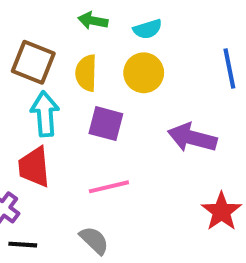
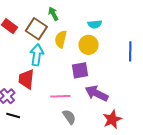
green arrow: (93, 21) -> (53, 14), moved, turned 40
purple square: (106, 124) -> (80, 70), moved, turned -36
purple arrow: (192, 138) -> (97, 93), moved
gray semicircle: (94, 240) -> (69, 117), moved

